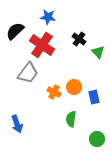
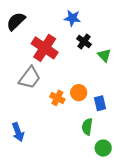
blue star: (48, 17) -> (72, 18), moved
black semicircle: (15, 31) -> (16, 21), moved
green semicircle: (71, 119) -> (87, 127), moved

